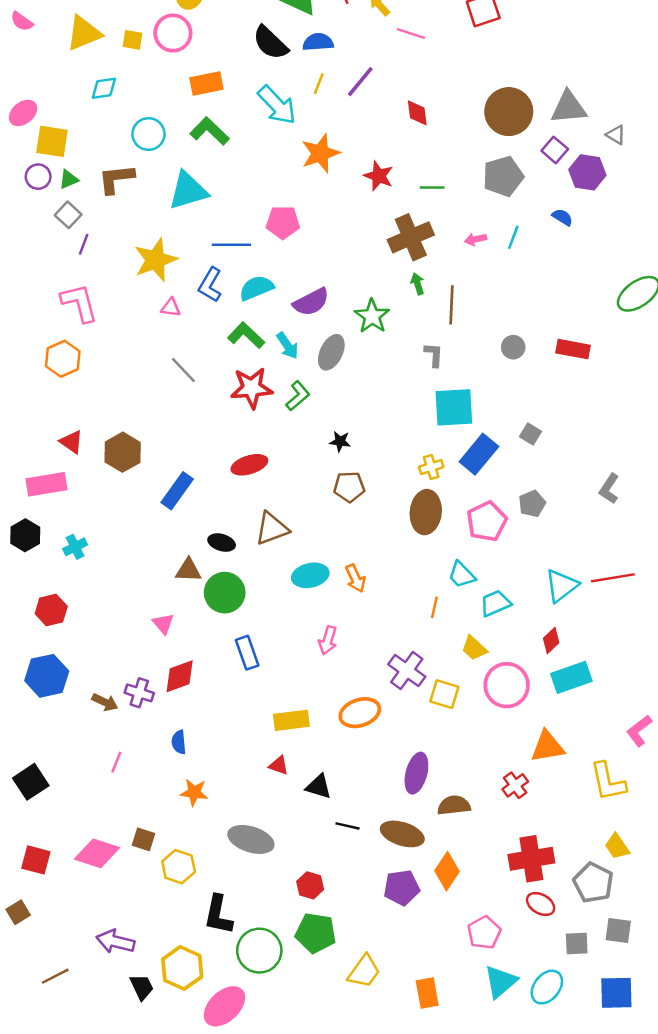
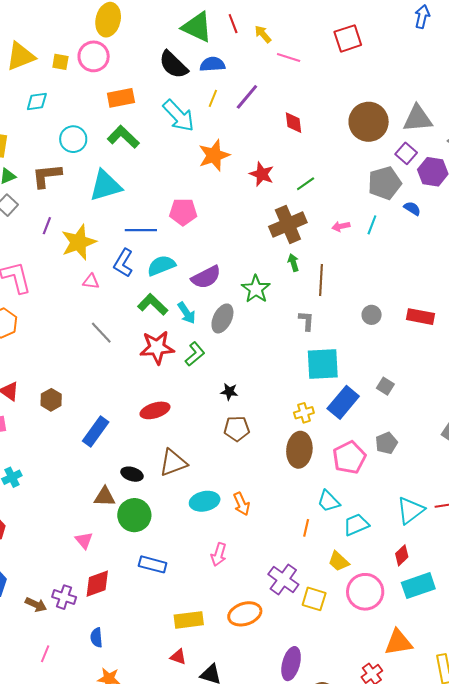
gray pentagon: (503, 176) -> (385, 183), moved
green line: (432, 188) -> (306, 184), turned -36
purple line: (84, 244) -> (47, 226), moved
brown hexagon: (123, 452) -> (51, 400), size x0.7
blue rectangle: (247, 653) -> (153, 564), turned -56

